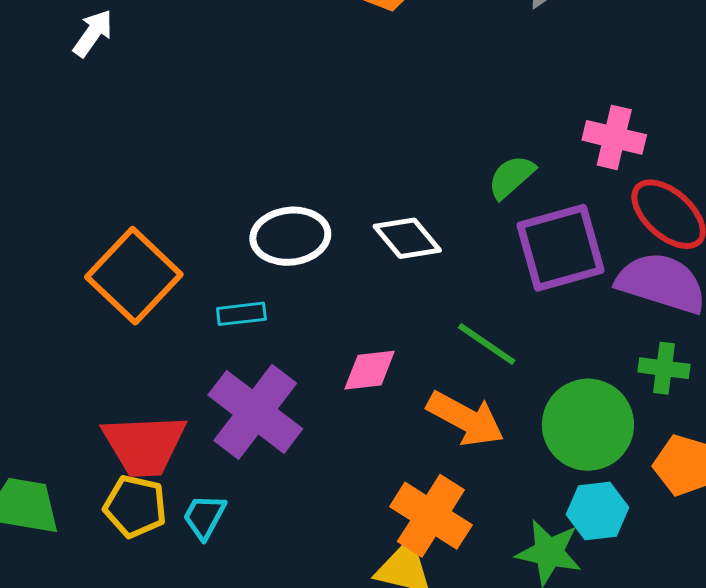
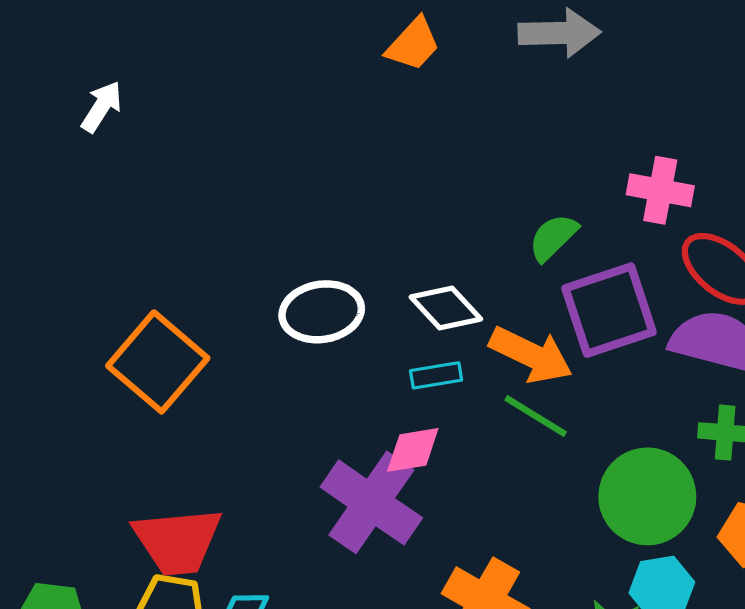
cyan rectangle: (241, 314) -> (436, 375), moved
purple cross: (255, 412) -> (371, 502), moved
orange arrow: (466, 419) -> (531, 355), moved

